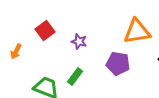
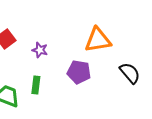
green rectangle: (75, 76) -> (36, 85), turned -30

